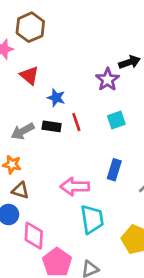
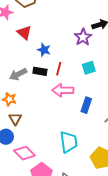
red line: (76, 122) -> (59, 69), turned 32
pink arrow: (75, 187) -> (63, 90), moved
brown triangle: (20, 190) -> (15, 119), turned 40
pink diamond: (34, 236) -> (24, 153), turned -50

